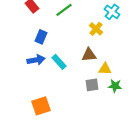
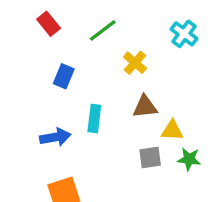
yellow cross: (96, 29) -> (135, 63), moved
blue arrow: (36, 60) -> (55, 137), moved
cyan rectangle: (59, 62) -> (94, 119), turned 49

